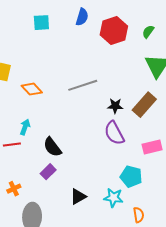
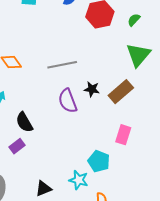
purple semicircle: (114, 133) -> (68, 101), moved
pink rectangle: (152, 147) -> (123, 135), turned -66
black triangle: (78, 197) -> (43, 189), moved

